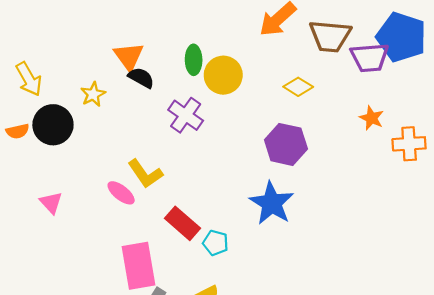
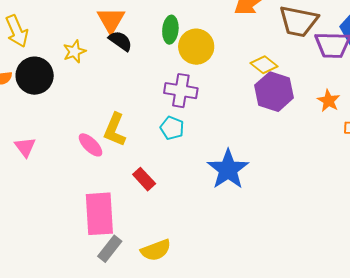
purple cross: (186, 115) -> (181, 91), moved, turned -32
purple hexagon: (286, 144) -> (274, 92), moved
yellow L-shape: (145, 174) -> (115, 130), turned 52
red rectangle: (183, 223) -> (144, 179), size x0.7
cyan pentagon: (216, 243) -> (172, 128), moved

